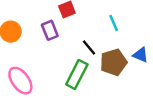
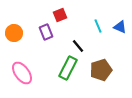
blue triangle: (140, 55) -> (120, 27), moved
brown pentagon: (114, 62) -> (101, 70), moved

